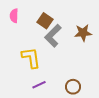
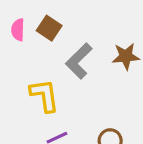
brown square: (45, 21) -> (49, 28), moved

